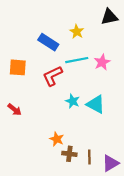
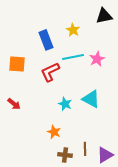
blue rectangle: (48, 42) -> (46, 40), turned 36
cyan star: (73, 101) -> (65, 104), moved
brown cross: (69, 154) -> (65, 155), moved

